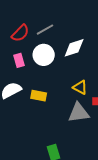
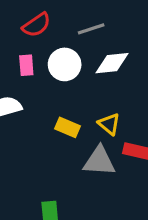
gray line: (45, 30) -> (91, 29), moved
yellow rectangle: (39, 96) -> (67, 127), moved

